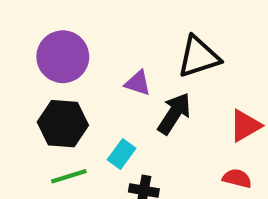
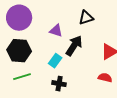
black triangle: (199, 57) -> (86, 18), size x0.7
cyan rectangle: (122, 154) -> (55, 61), moved

